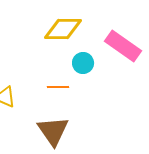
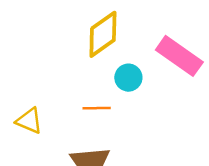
yellow diamond: (63, 29) -> (103, 34), turned -36

